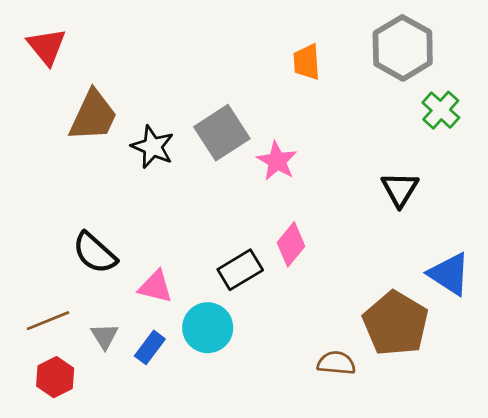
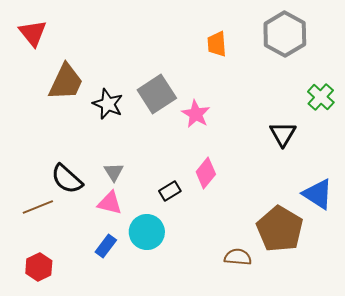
green cross: (441, 110) -> (321, 97), moved
black rectangle: (240, 270) -> (170, 191), size x0.7
brown line: (48, 321) -> (38, 207), moved
gray triangle: (105, 336) -> (114, 172), moved

